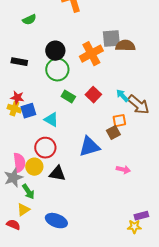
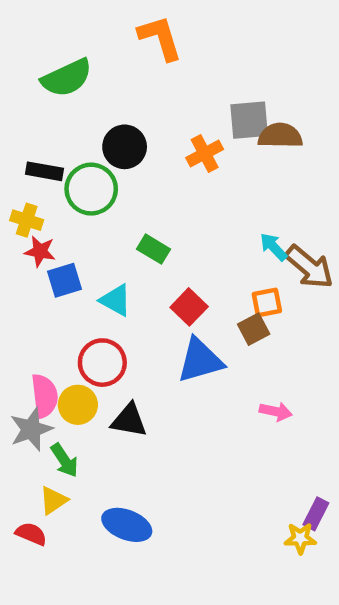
green semicircle: (29, 20) -> (67, 78), size x1.6
orange cross: (91, 54) -> (205, 153), size x0.7
green circle: (57, 70) -> (91, 189), moved
red square: (93, 95) -> (189, 307), moved
yellow cross: (14, 109) -> (27, 220), moved
purple rectangle: (141, 216) -> (316, 514), turned -48

